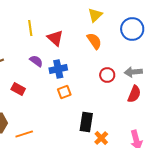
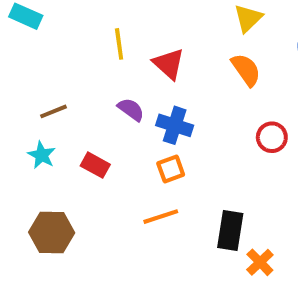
blue cross: (58, 69) -> (175, 125), turned 30
orange square: (64, 92) -> (171, 169), moved
orange line: (24, 134) -> (161, 217), moved

